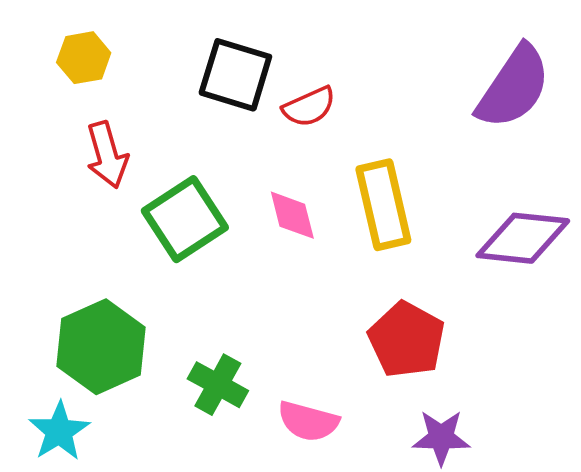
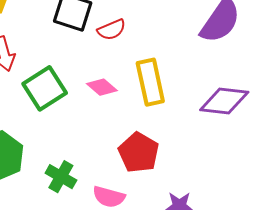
pink diamond: (292, 215) -> (102, 87), turned -36
red pentagon: (407, 340) -> (139, 153), moved

